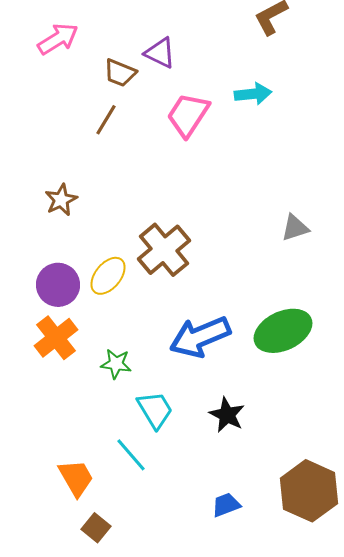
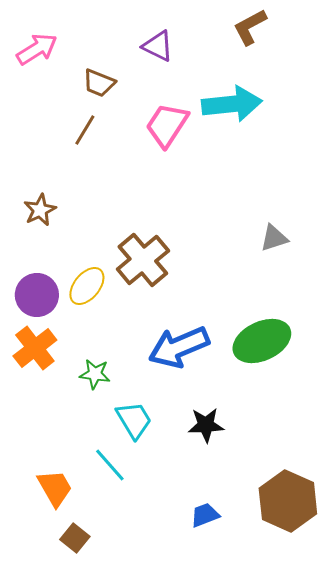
purple triangle: (160, 53) -> (158, 46), moved
cyan arrow: (253, 94) -> (232, 104), size x1.6
black star: (227, 415) -> (206, 425), turned -30

